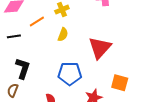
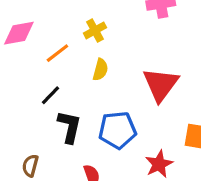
black line: (14, 36) -> (50, 95), moved, turned -32
black L-shape: (23, 68) -> (69, 127), moved

